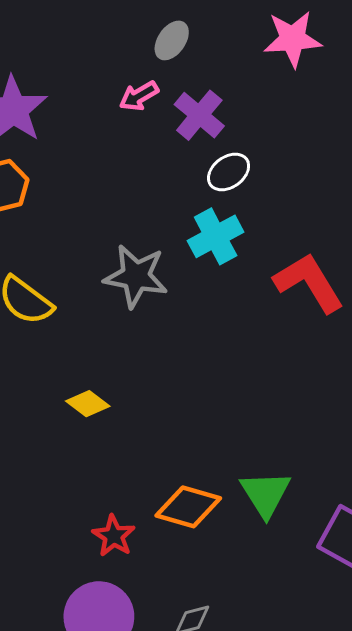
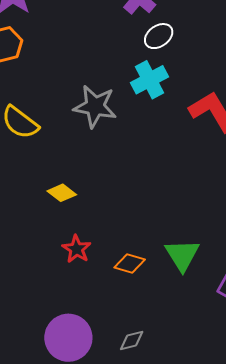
orange diamond: (188, 507) -> (130, 263), size x0.7
red star: (114, 536) -> (77, 249), moved

